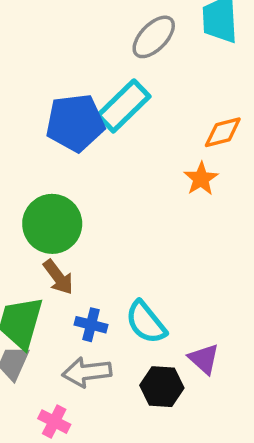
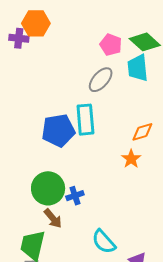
cyan rectangle: (124, 106) -> (85, 120), turned -48
blue cross: (91, 325) -> (75, 196), moved, turned -30

